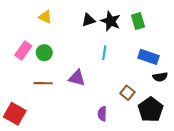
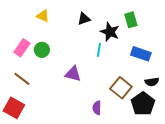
black star: (111, 21) -> (110, 32), moved
black semicircle: (160, 77) -> (152, 82), moved
brown line: (43, 83) -> (22, 79), moved, turned 36
brown square: (127, 93) -> (121, 88), size x1.5

